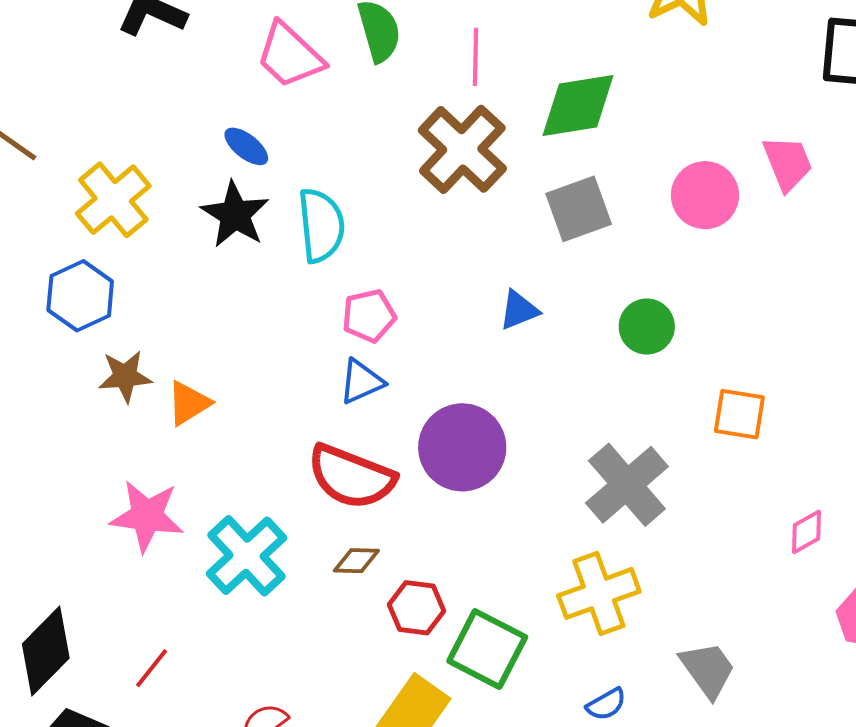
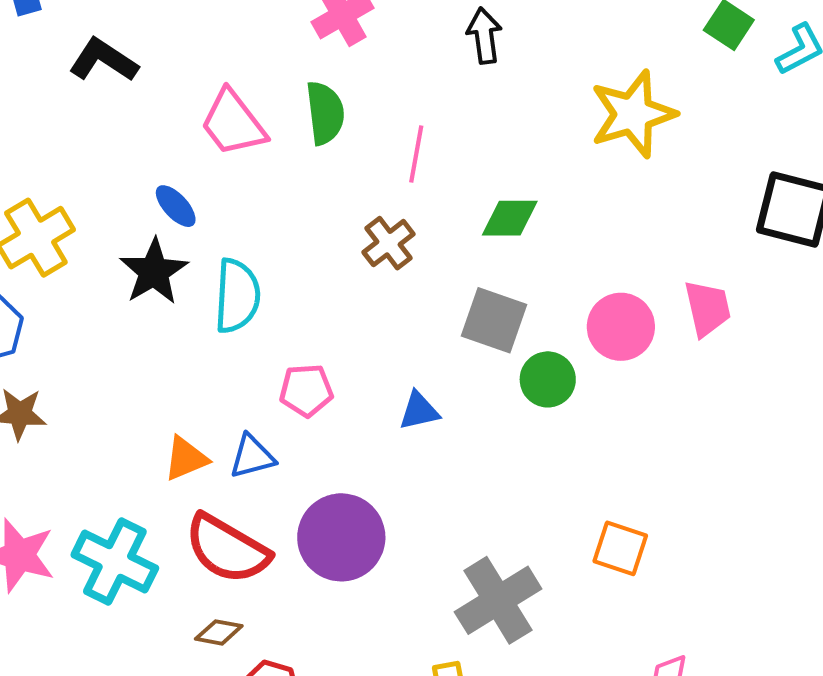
green diamond: (578, 105) -> (510, 218), size x0.7
brown cross: (462, 149) -> (389, 243), size x0.6
gray square: (579, 209) -> (494, 320), turned 30
pink pentagon: (369, 316) -> (306, 390), moved
green circle: (647, 327) -> (548, 379), moved
orange triangle: (189, 403) -> (186, 459), moved
cyan cross: (247, 556) -> (115, 561), moved, turned -30

